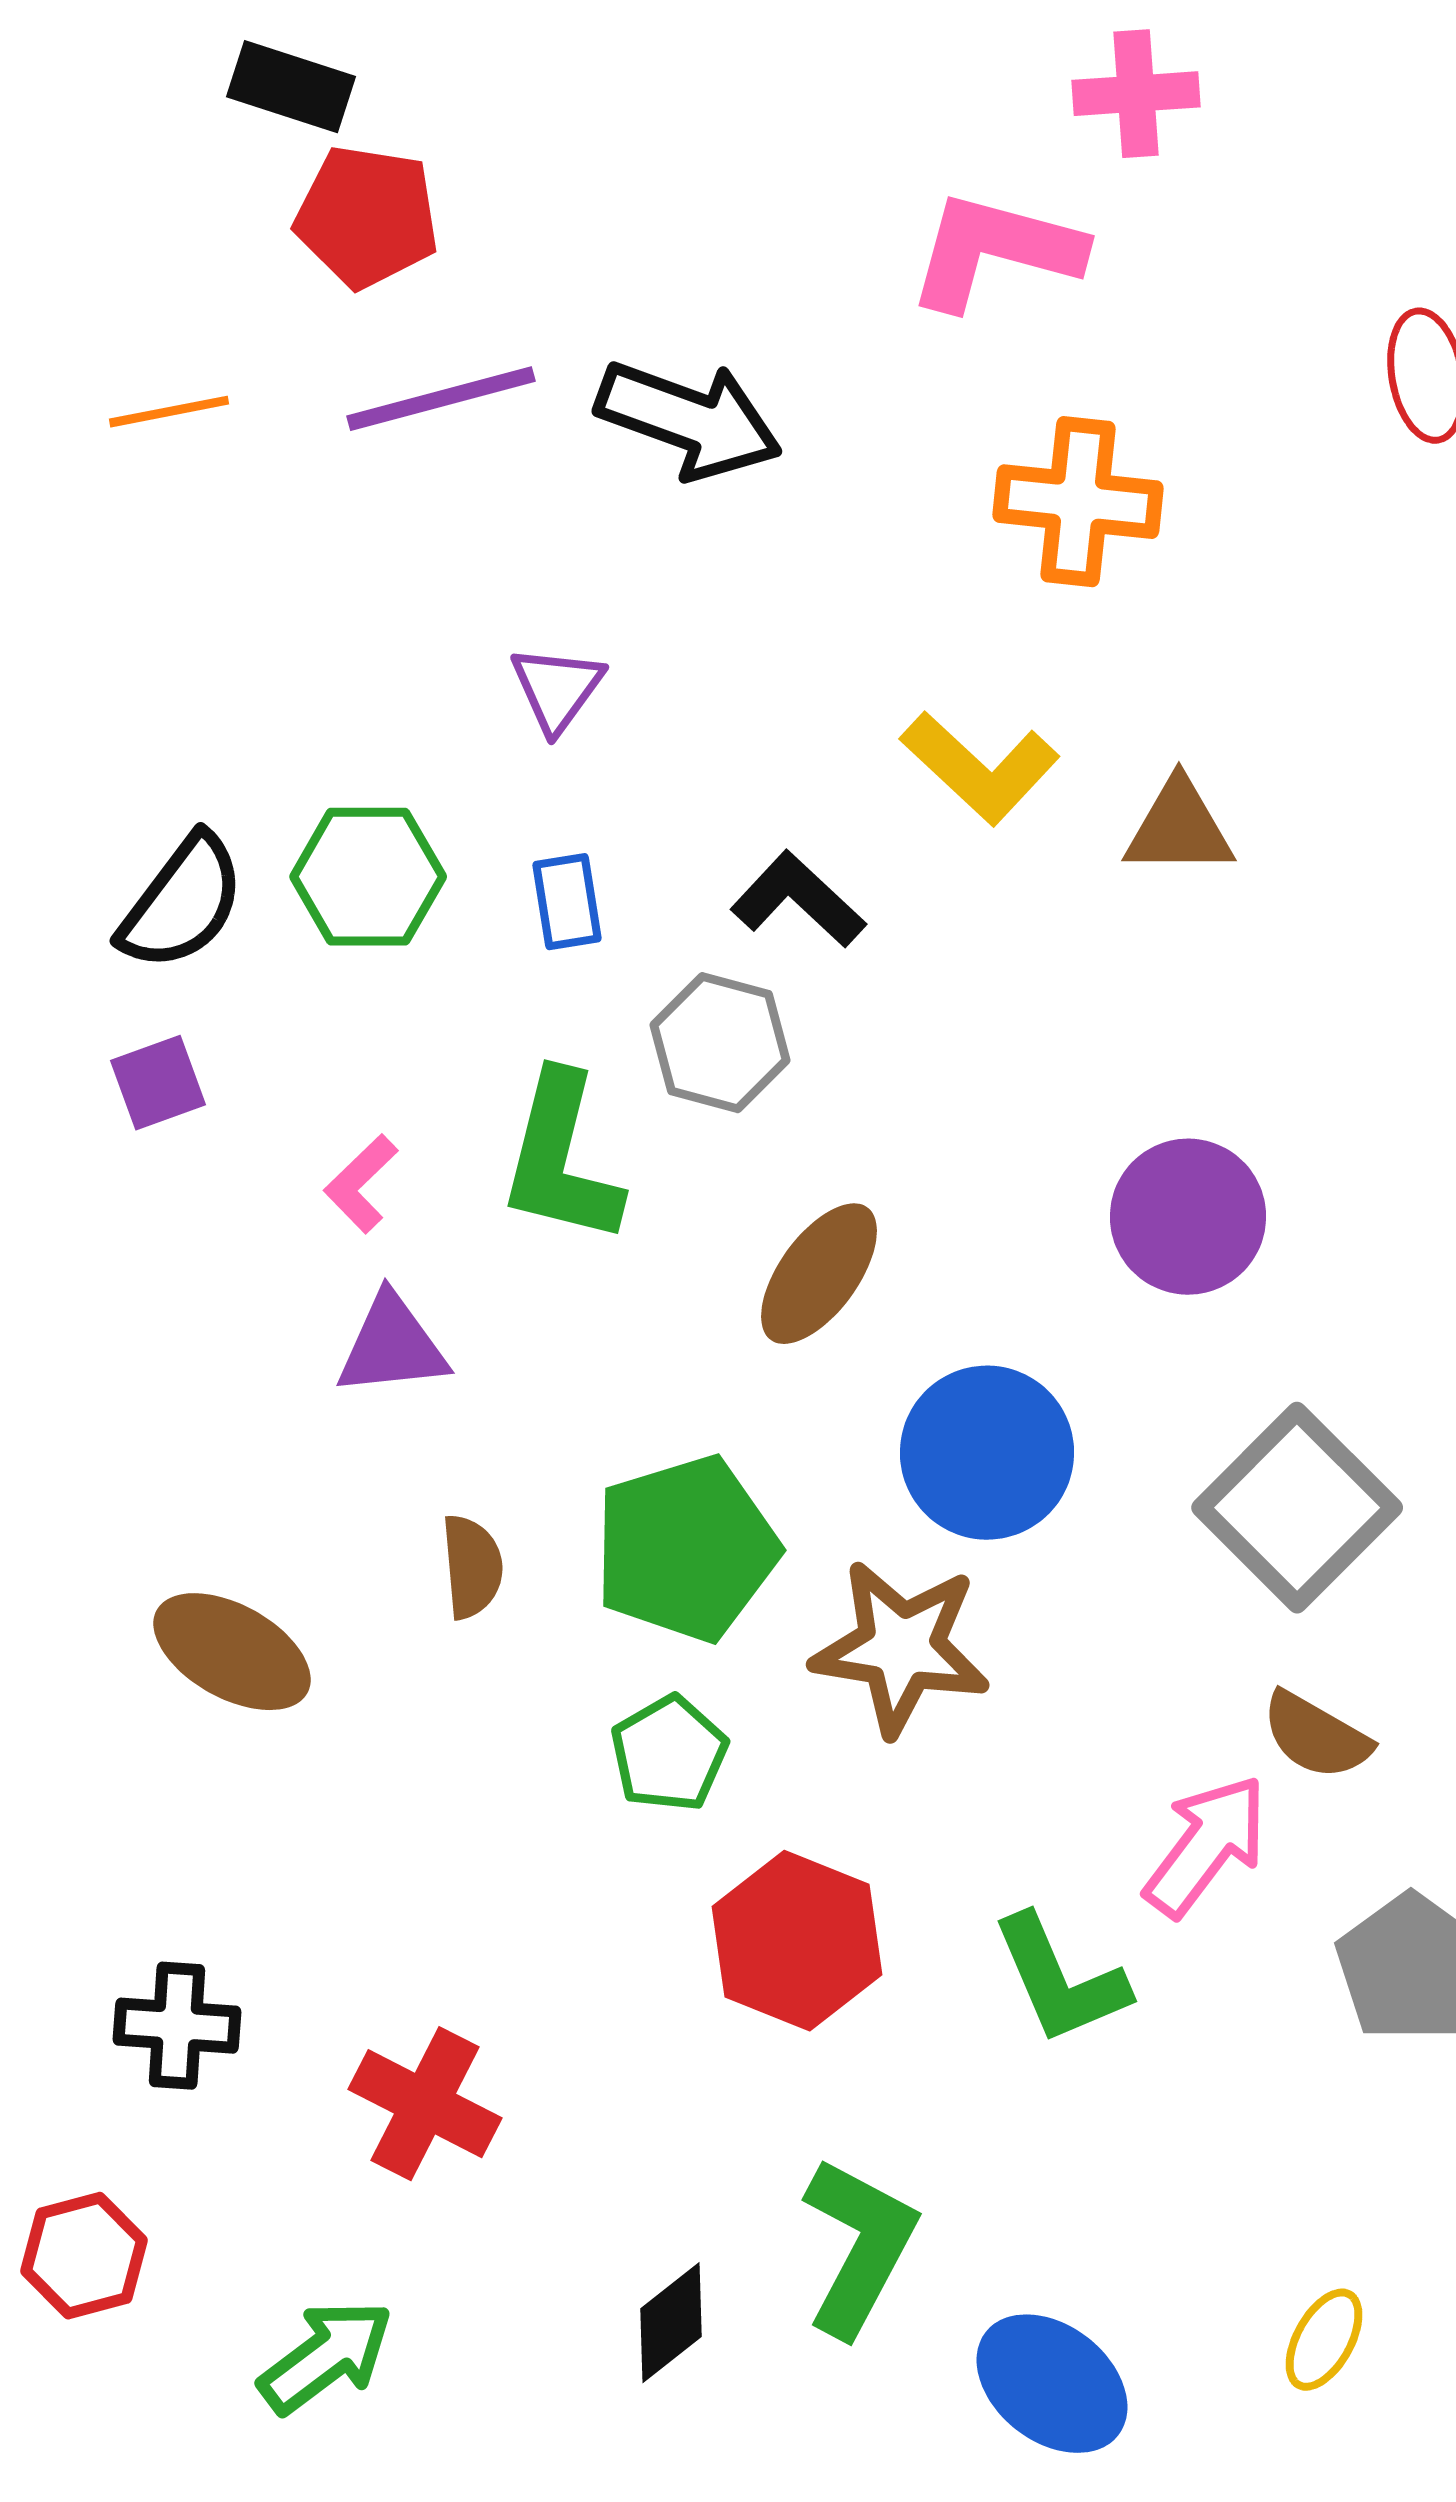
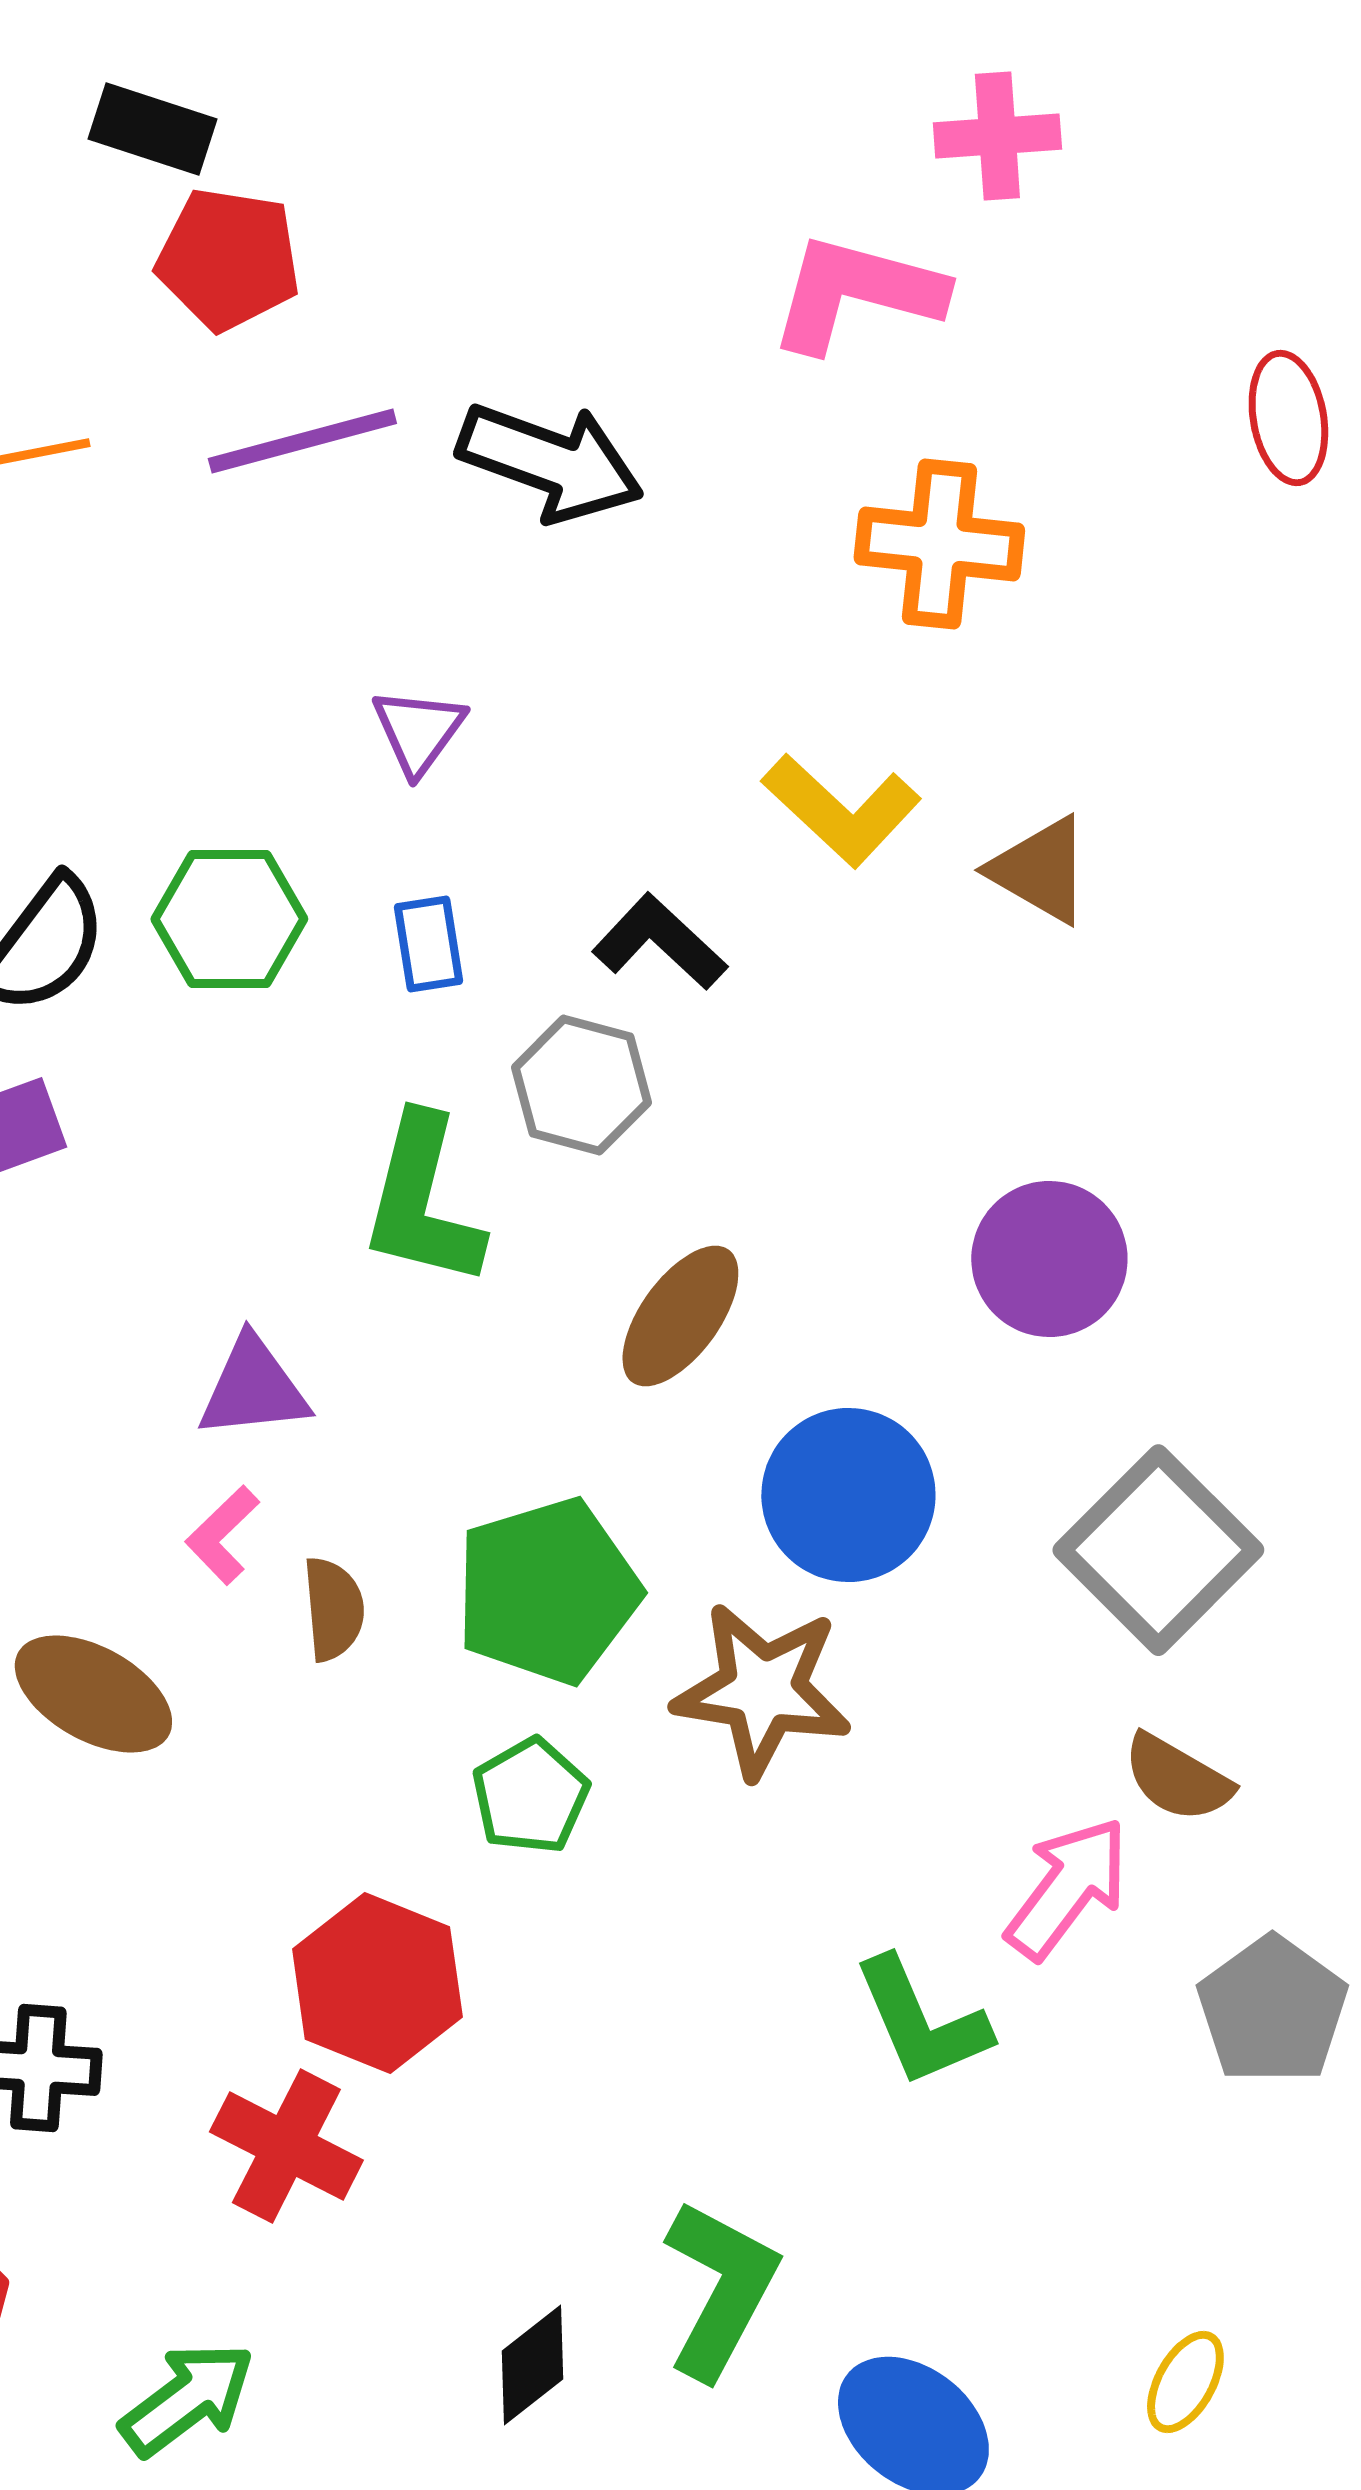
brown triangle: (1179, 828) -> (1040, 870), turned 30
pink L-shape: (361, 1184) -> (222, 1535), moved
red hexagon: (797, 1941) -> (377, 1983), moved

